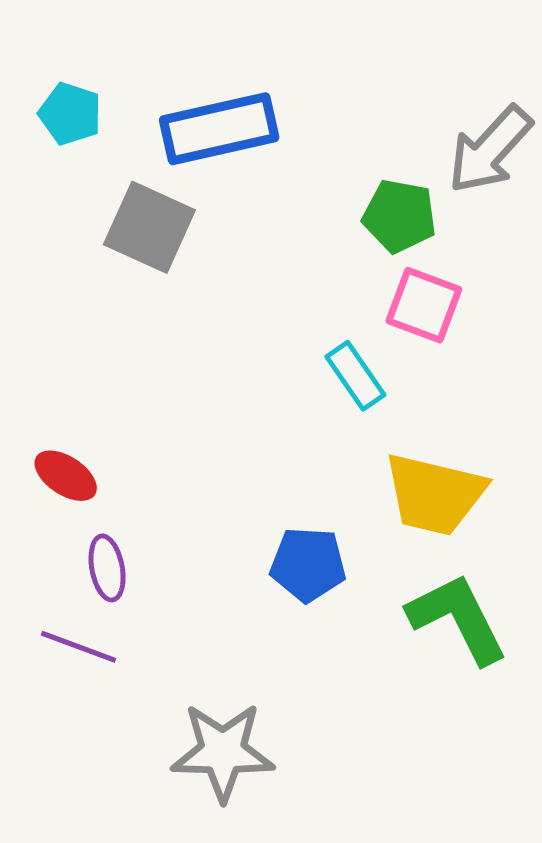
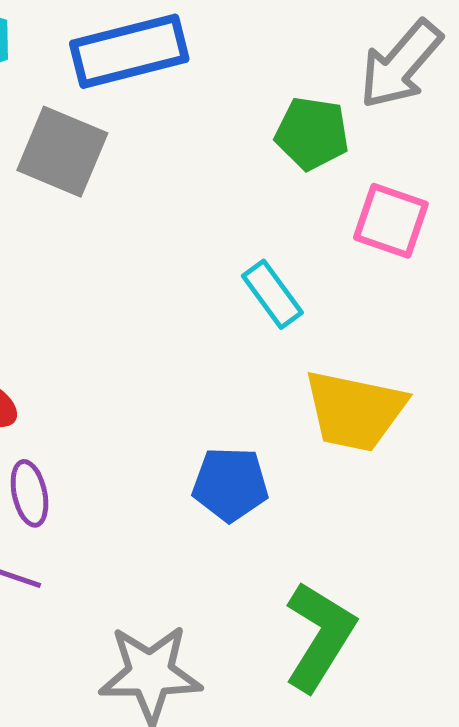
pink square: (424, 305) -> (391, 221), moved
green L-shape: (458, 618) -> (320, 636), moved, turned 60

